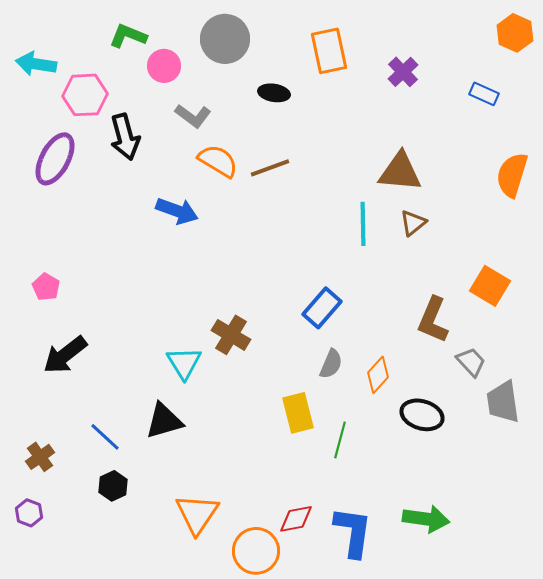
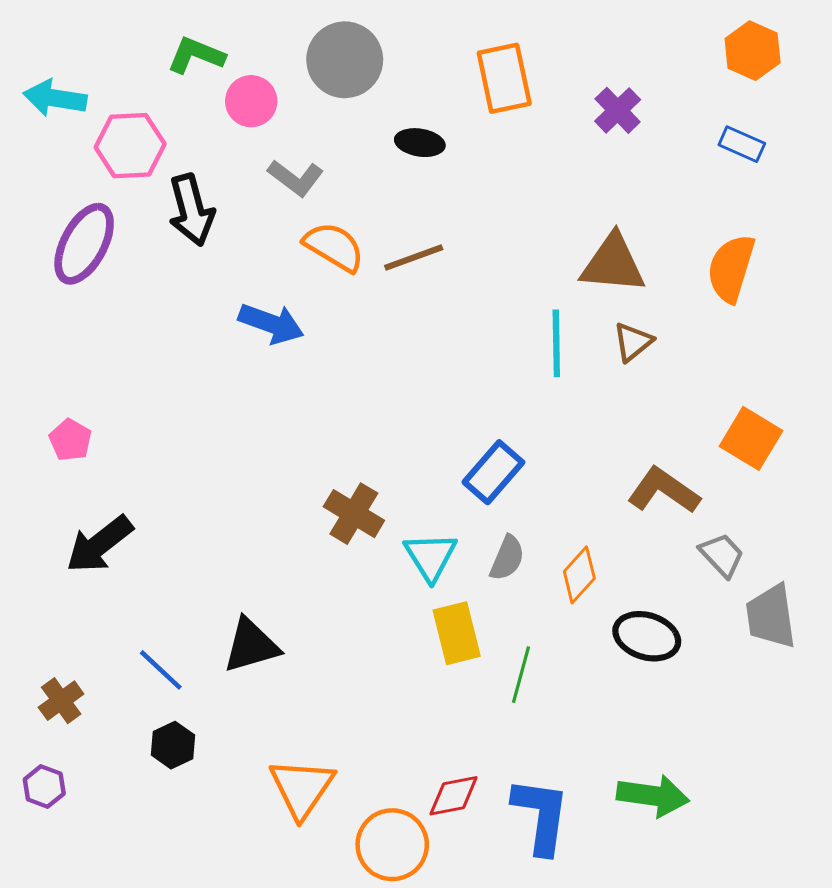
orange hexagon: (515, 33) -> (753, 51), moved
orange semicircle: (512, 175) -> (731, 268), moved
brown L-shape: (433, 320) -> (664, 491), turned 102
cyan triangle: (184, 363) -> (431, 557), moved

